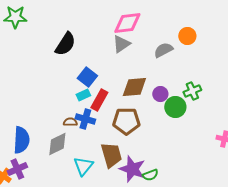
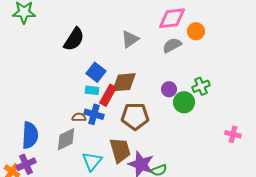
pink diamond: (127, 23) -> (172, 18), moved
brown diamond: (134, 87) -> (124, 82), moved
cyan rectangle: (83, 95) -> (92, 90), turned 32

